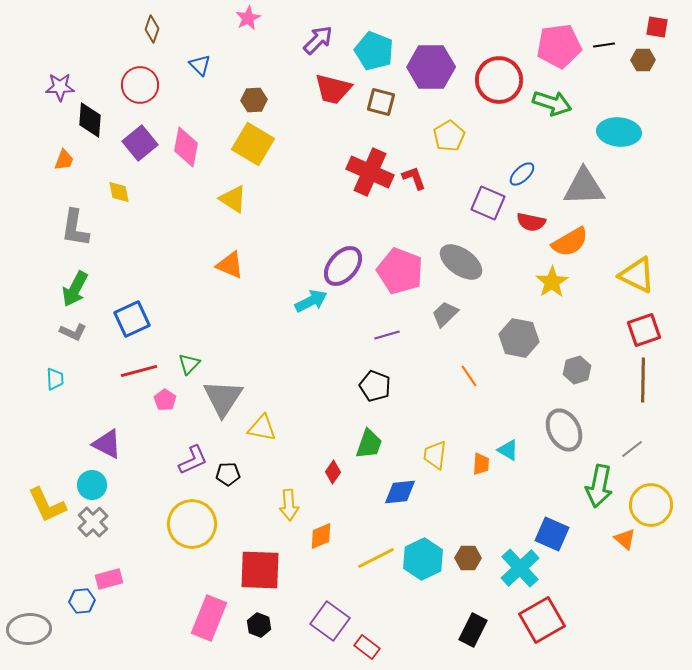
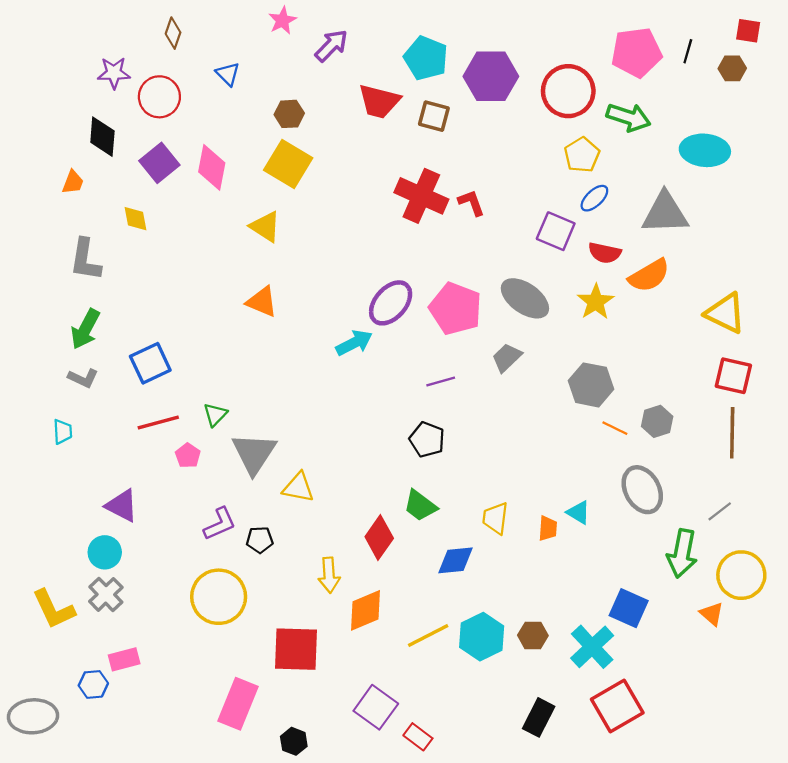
purple arrow: (318, 40) -> (331, 46), moved
black line: (604, 45) -> (688, 51), turned -65
purple star: (60, 87) -> (114, 73), moved
yellow pentagon: (449, 136) -> (582, 155), moved
yellow star: (552, 282) -> (596, 302), moved
red square: (644, 330) -> (733, 376), turned 32
orange line: (469, 376) -> (615, 428), moved, turned -30
green trapezoid: (369, 444) -> (420, 506), turned 108
red diamond: (333, 472) -> (379, 538), size x1.6
yellow L-shape: (47, 505) -> (53, 609), moved
orange diamond: (321, 536) -> (366, 610), size x1.4
black hexagon: (259, 625) -> (294, 741), moved

